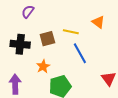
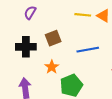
yellow line: (71, 32) -> (83, 15), moved
blue line: (80, 53) -> (88, 50), turned -65

